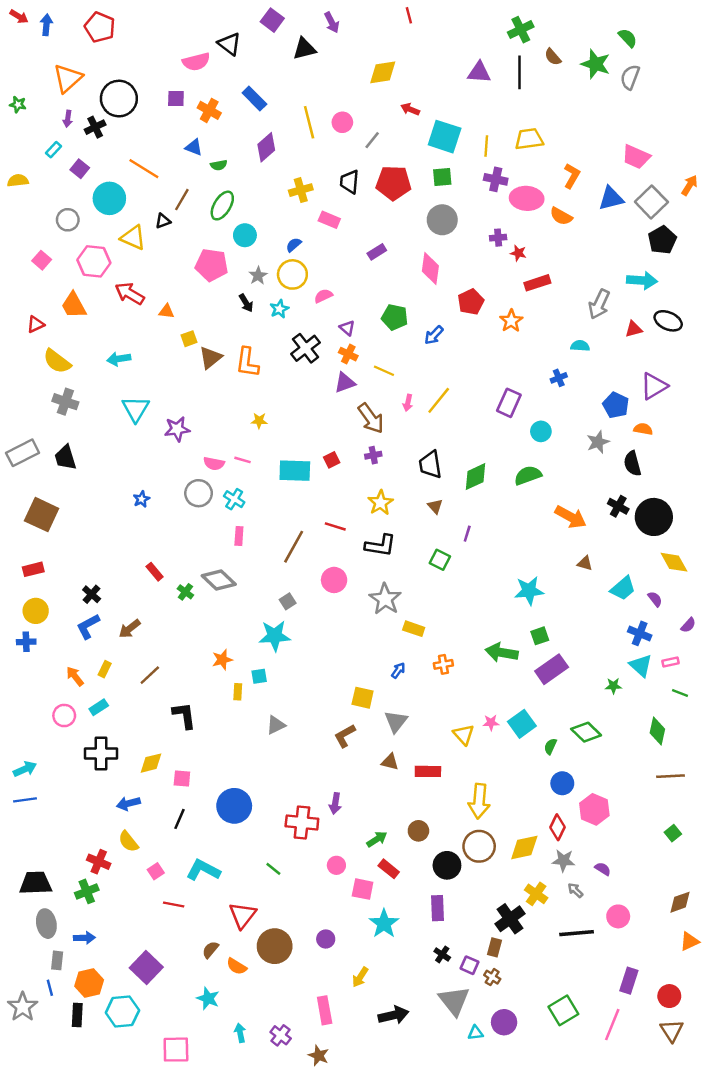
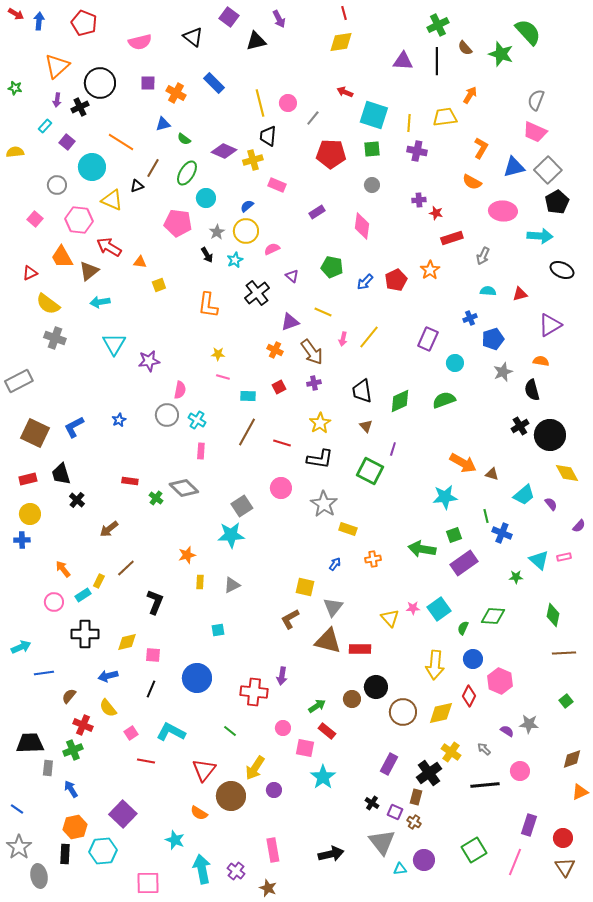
green semicircle: (628, 38) -> (528, 32), size x1.6
pink semicircle: (196, 62) -> (140, 42), moved
yellow diamond: (383, 72) -> (341, 42), moved
gray semicircle: (630, 77) -> (536, 100), moved
blue triangle: (194, 147) -> (163, 124), turned -35
purple diamond: (266, 147) -> (224, 151), moved, turned 65
green semicircle: (219, 165) -> (184, 139), turned 48
black trapezoid: (350, 182) -> (268, 136), moved
orange arrow: (690, 185) -> (470, 95), moved
pink ellipse: (527, 198) -> (503, 211), moved
gray circle: (442, 220) -> (372, 185), size x0.6
red pentagon: (471, 302) -> (396, 280), moved
gray arrow: (599, 304) -> (483, 256), moved, size x0.7
red triangle: (634, 329) -> (520, 294), moved
orange cross: (348, 354) -> (275, 350), moved
brown triangle: (210, 358) -> (89, 271), moved
blue pentagon: (616, 405) -> (493, 339), moved, turned 30
black trapezoid: (65, 458) -> (61, 474), moved
pink line: (243, 460) -> (223, 377), moved
pink semicircle: (214, 463) -> (180, 390), turned -90
cyan rectangle: (295, 471) -> (248, 396), size x0.6
black cross: (618, 506) -> (520, 426), turned 30
orange arrow: (571, 517) -> (463, 463), moved
brown line: (294, 547) -> (247, 432), moved
green square: (440, 560) -> (370, 471), size x1.5
red rectangle: (155, 572) -> (130, 481), turned -42
gray square: (288, 601) -> (242, 506), size x1.5
blue L-shape: (88, 626) -> (74, 427), moved
blue cross: (640, 633) -> (502, 533), moved
yellow rectangle: (105, 669) -> (99, 581), moved
cyan square: (259, 676) -> (218, 630), moved
green line: (680, 693) -> (486, 516), moved, turned 56
black L-shape: (184, 716) -> (155, 602), turned 30
gray triangle: (276, 725) -> (232, 585), moved
green diamond: (586, 732) -> (493, 616), turned -40
brown triangle: (390, 762) -> (328, 641), size x1.8
blue line: (25, 800) -> (44, 673), moved
yellow arrow: (479, 801) -> (435, 665), moved
gray star: (563, 861) -> (529, 724), moved
black circle: (447, 865) -> (376, 687), moved
purple rectangle: (437, 908) -> (389, 764), moved, turned 30
gray ellipse: (46, 924) -> (39, 876), moved
blue arrow: (84, 938) -> (71, 789), turned -120
brown semicircle: (210, 950) -> (69, 696), moved
gray rectangle: (57, 960) -> (48, 768), moved
yellow arrow: (360, 977) -> (255, 768), moved, size x1.4
blue line: (50, 988) -> (17, 809), moved, turned -40
cyan arrow: (240, 1033) -> (202, 869), size x1.8

